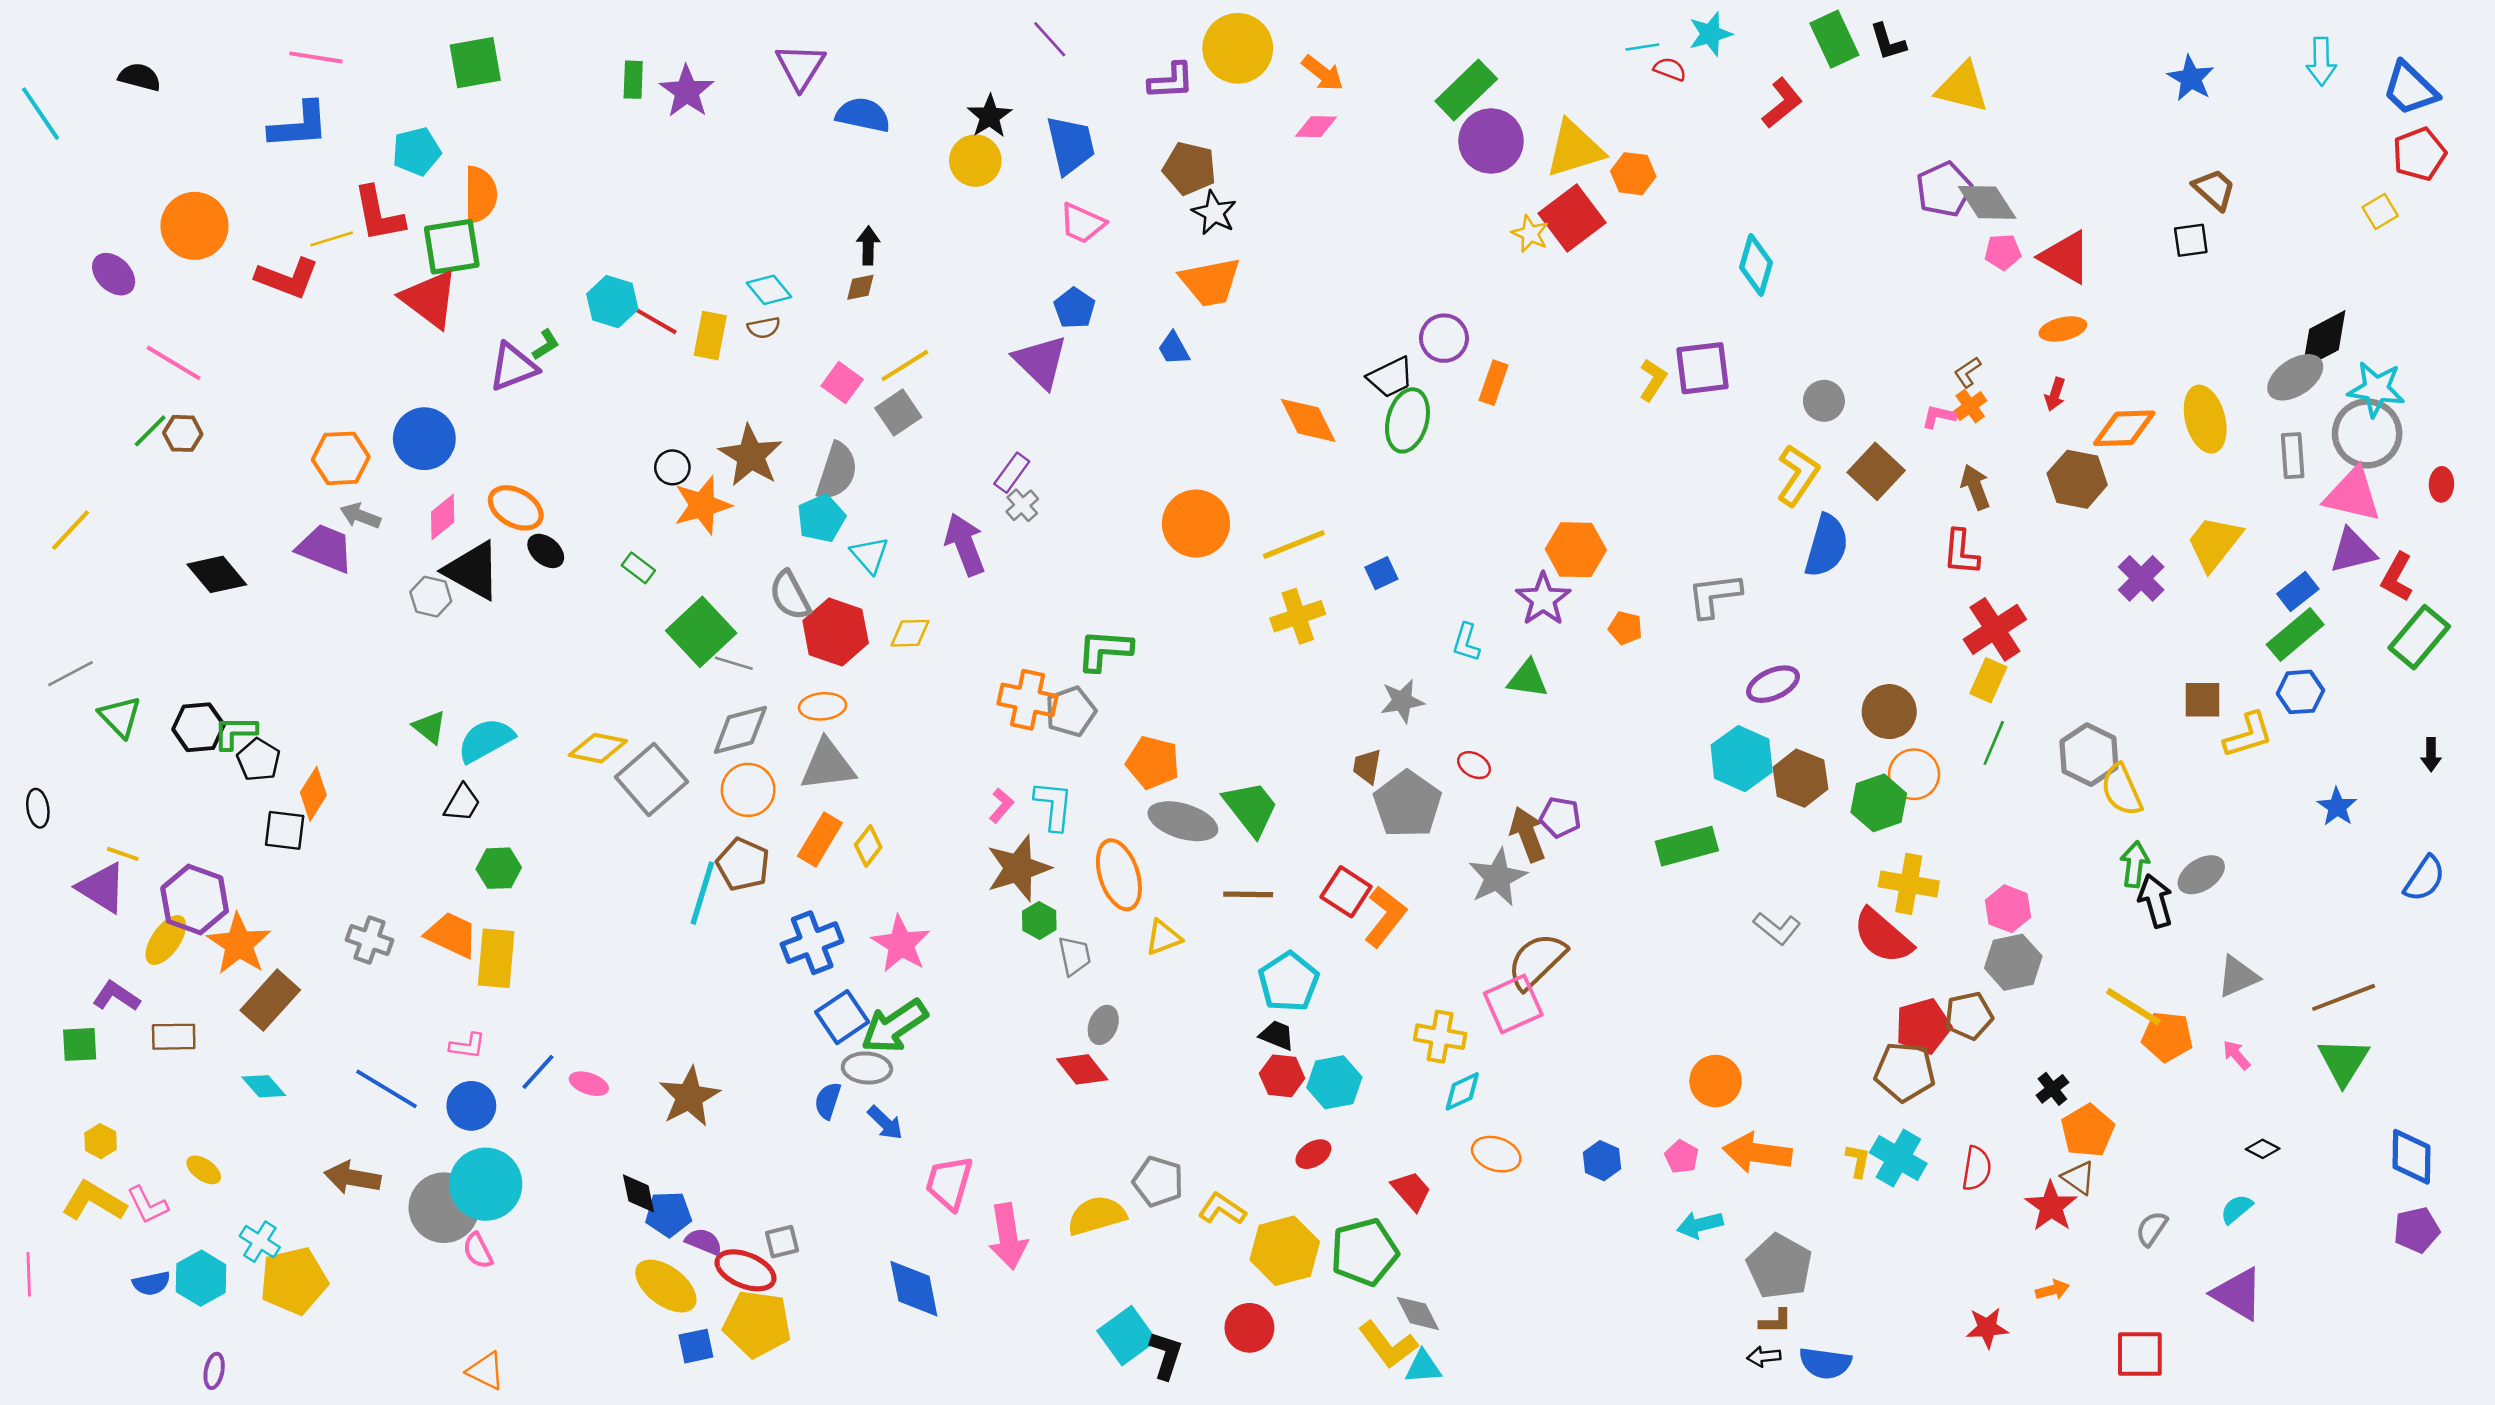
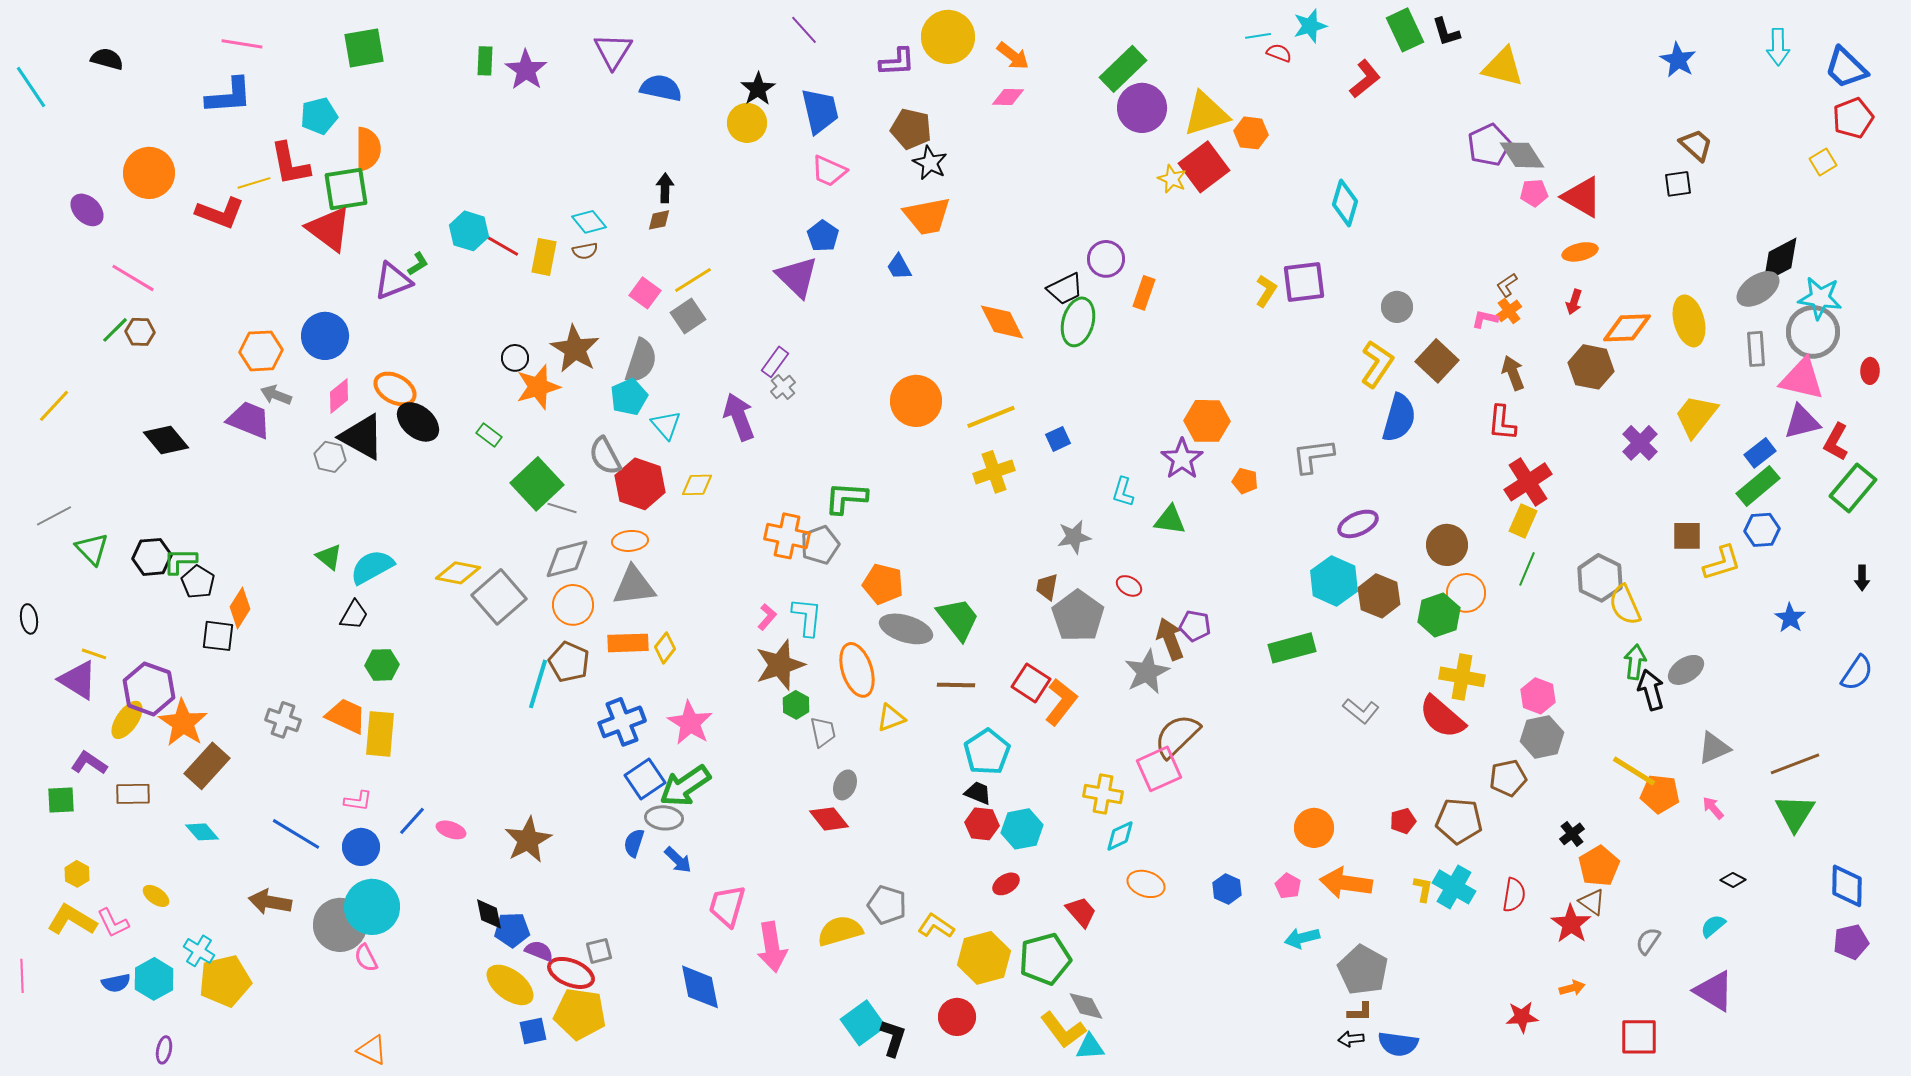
black ellipse: (546, 551) -> (418, 422), size x1.5
orange rectangle: (820, 839) -> (628, 643), turned 57
red pentagon: (1923, 1026) -> (1403, 821), moved, size x0.6

